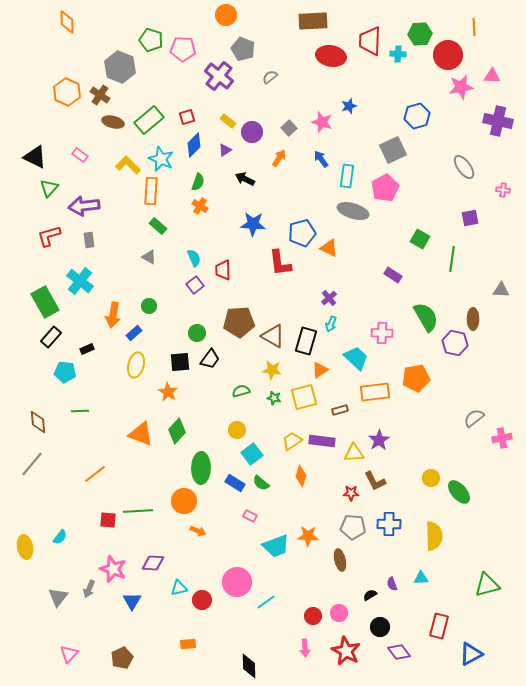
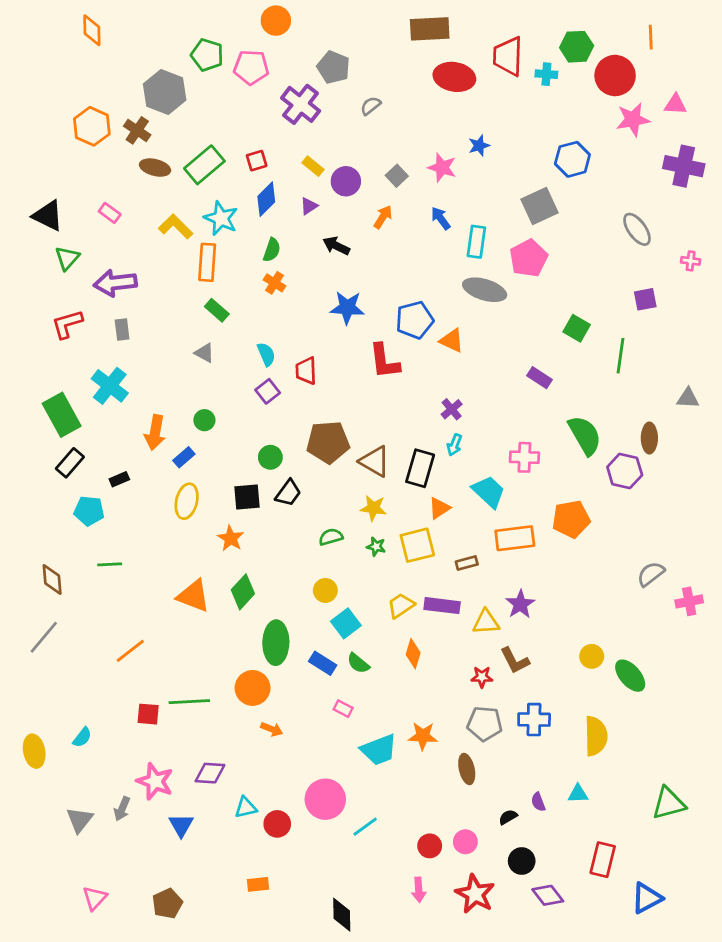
orange circle: (226, 15) -> (276, 21), moved

